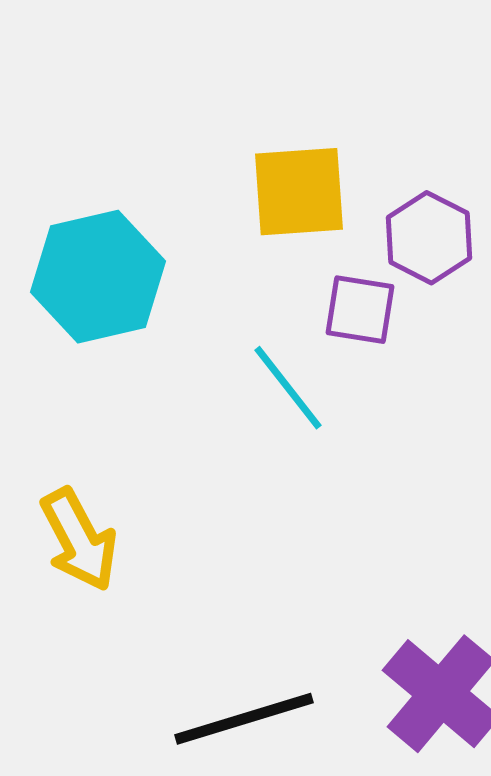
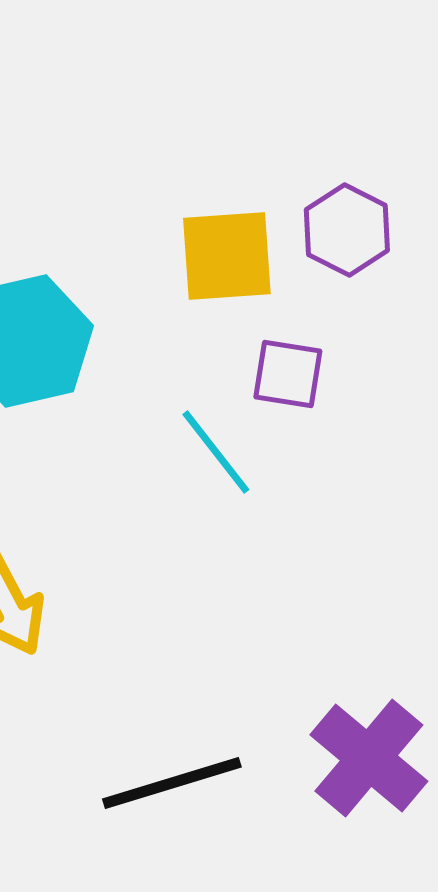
purple hexagon: (429, 238) -> (347, 230), moved

